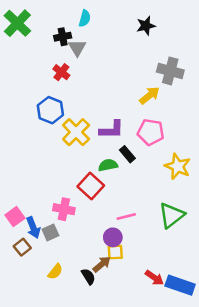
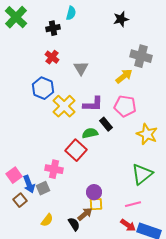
gray triangle: (77, 48) -> (81, 68), moved
pink line: (126, 217) -> (133, 204), moved

